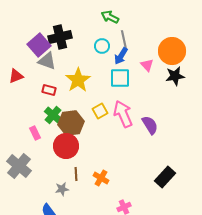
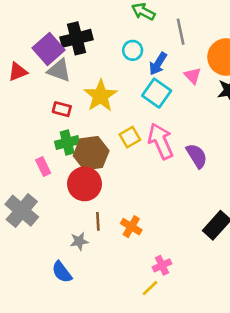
gray line: (124, 40) -> (181, 32), moved
red triangle: (16, 76) -> (18, 72), moved
cyan square: (120, 78) -> (157, 93), turned 35
green cross: (53, 115) -> (67, 142), turned 36

